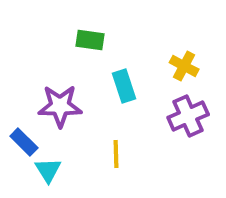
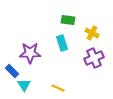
green rectangle: (90, 40) -> (68, 20), moved
yellow line: (116, 154) -> (58, 88), moved, turned -64

